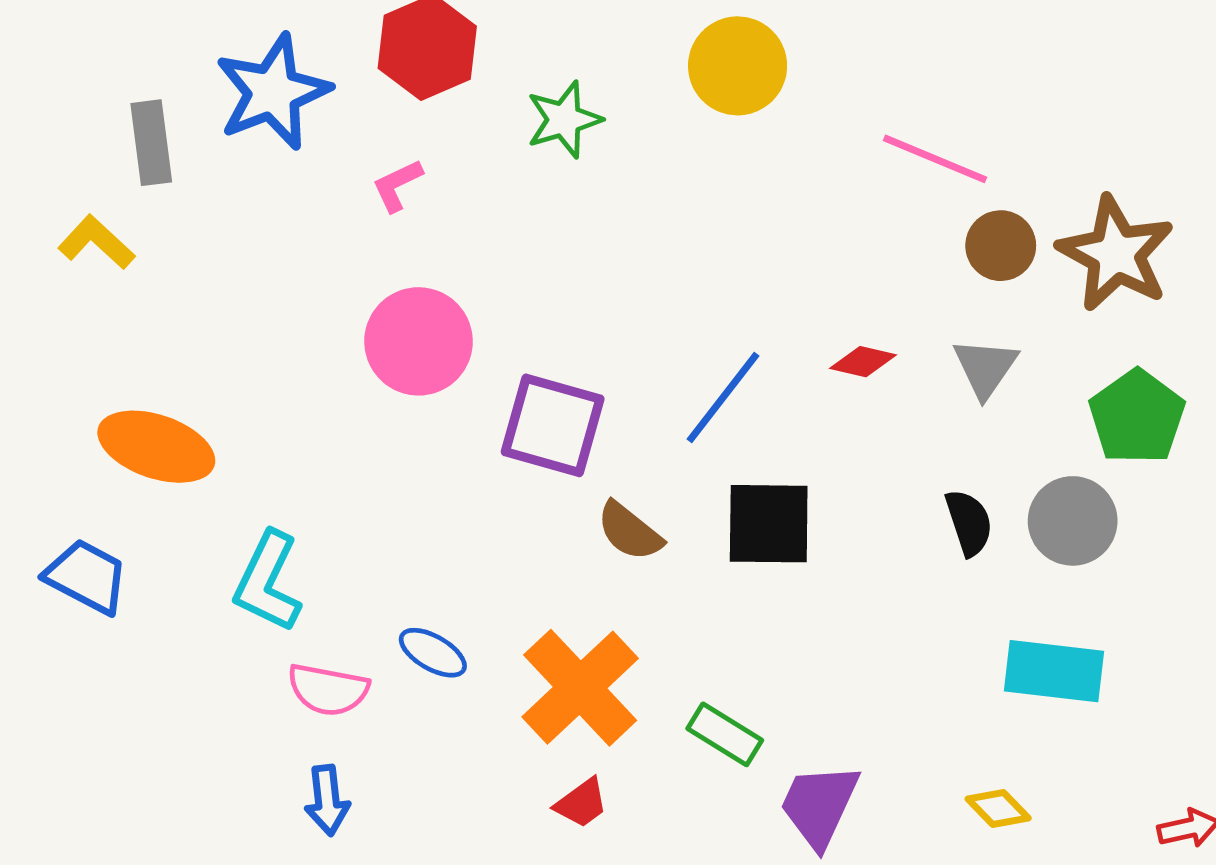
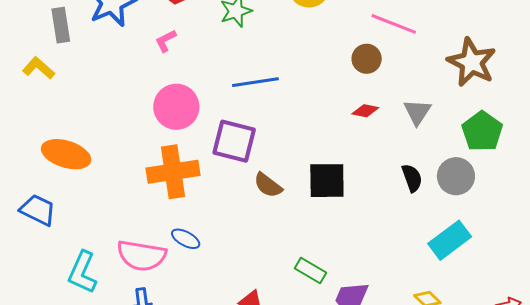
brown circle: (1001, 246) -> (367, 59), moved
blue line: (723, 398) -> (255, 82), moved, turned 45
cyan L-shape: (268, 582) -> (82, 272), moved
cyan rectangle: (1054, 671) -> (450, 240), turned -42
orange cross: (580, 688) -> (173, 172), moved, turned 36
pink semicircle: (328, 690) -> (142, 256), size x1.4

